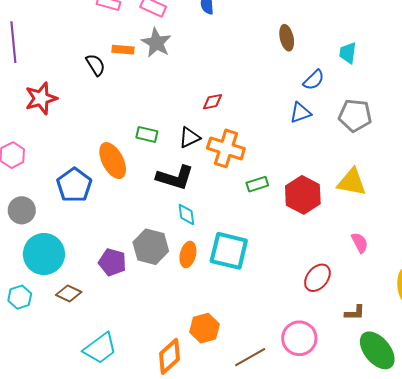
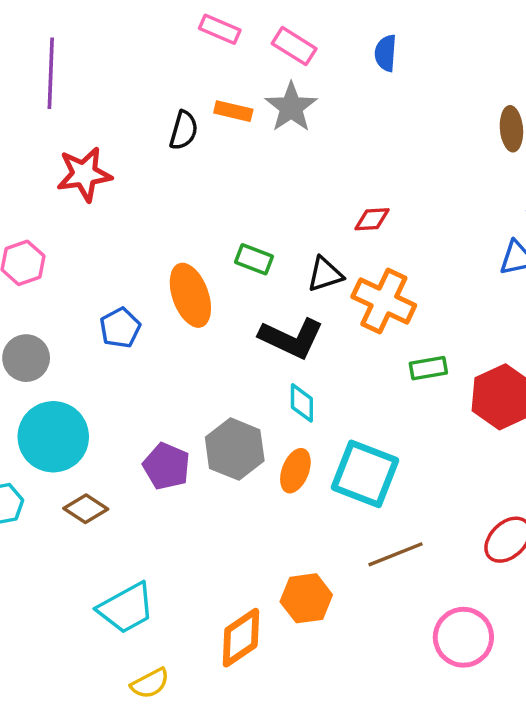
black semicircle: (96, 65) -> (184, 130), turned 40
blue pentagon: (74, 185) -> (120, 328), size x0.7
brown line: (250, 357) -> (396, 554), moved

